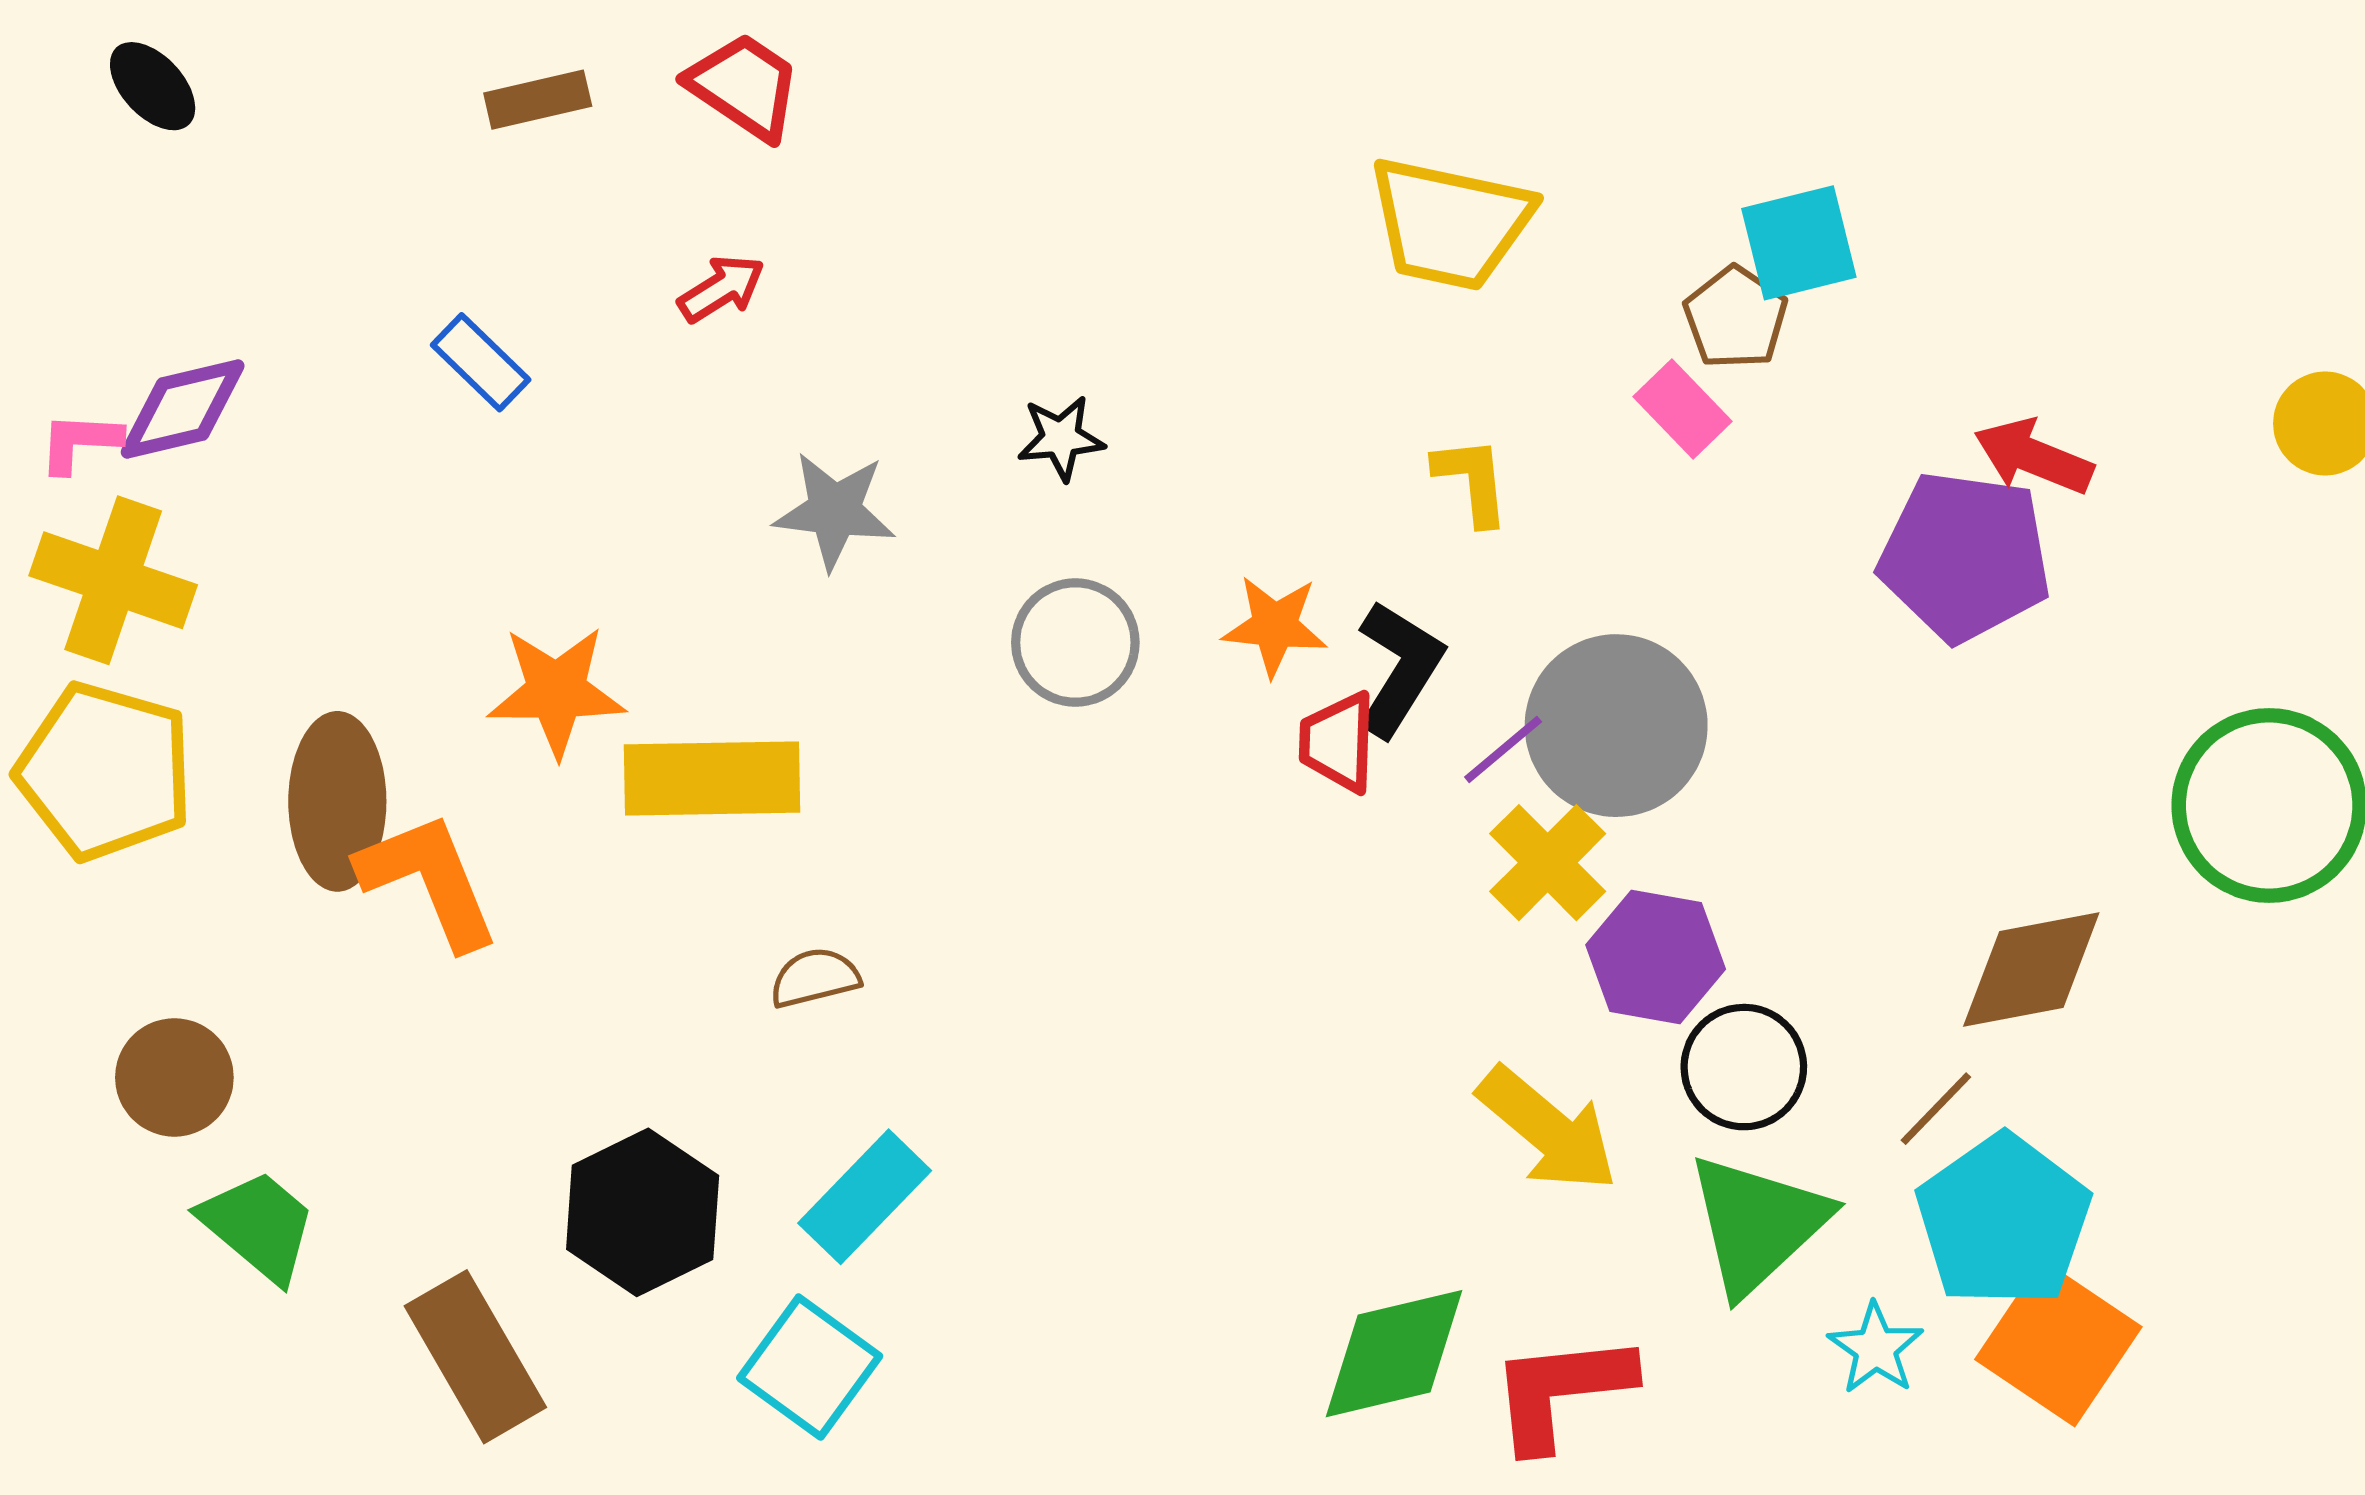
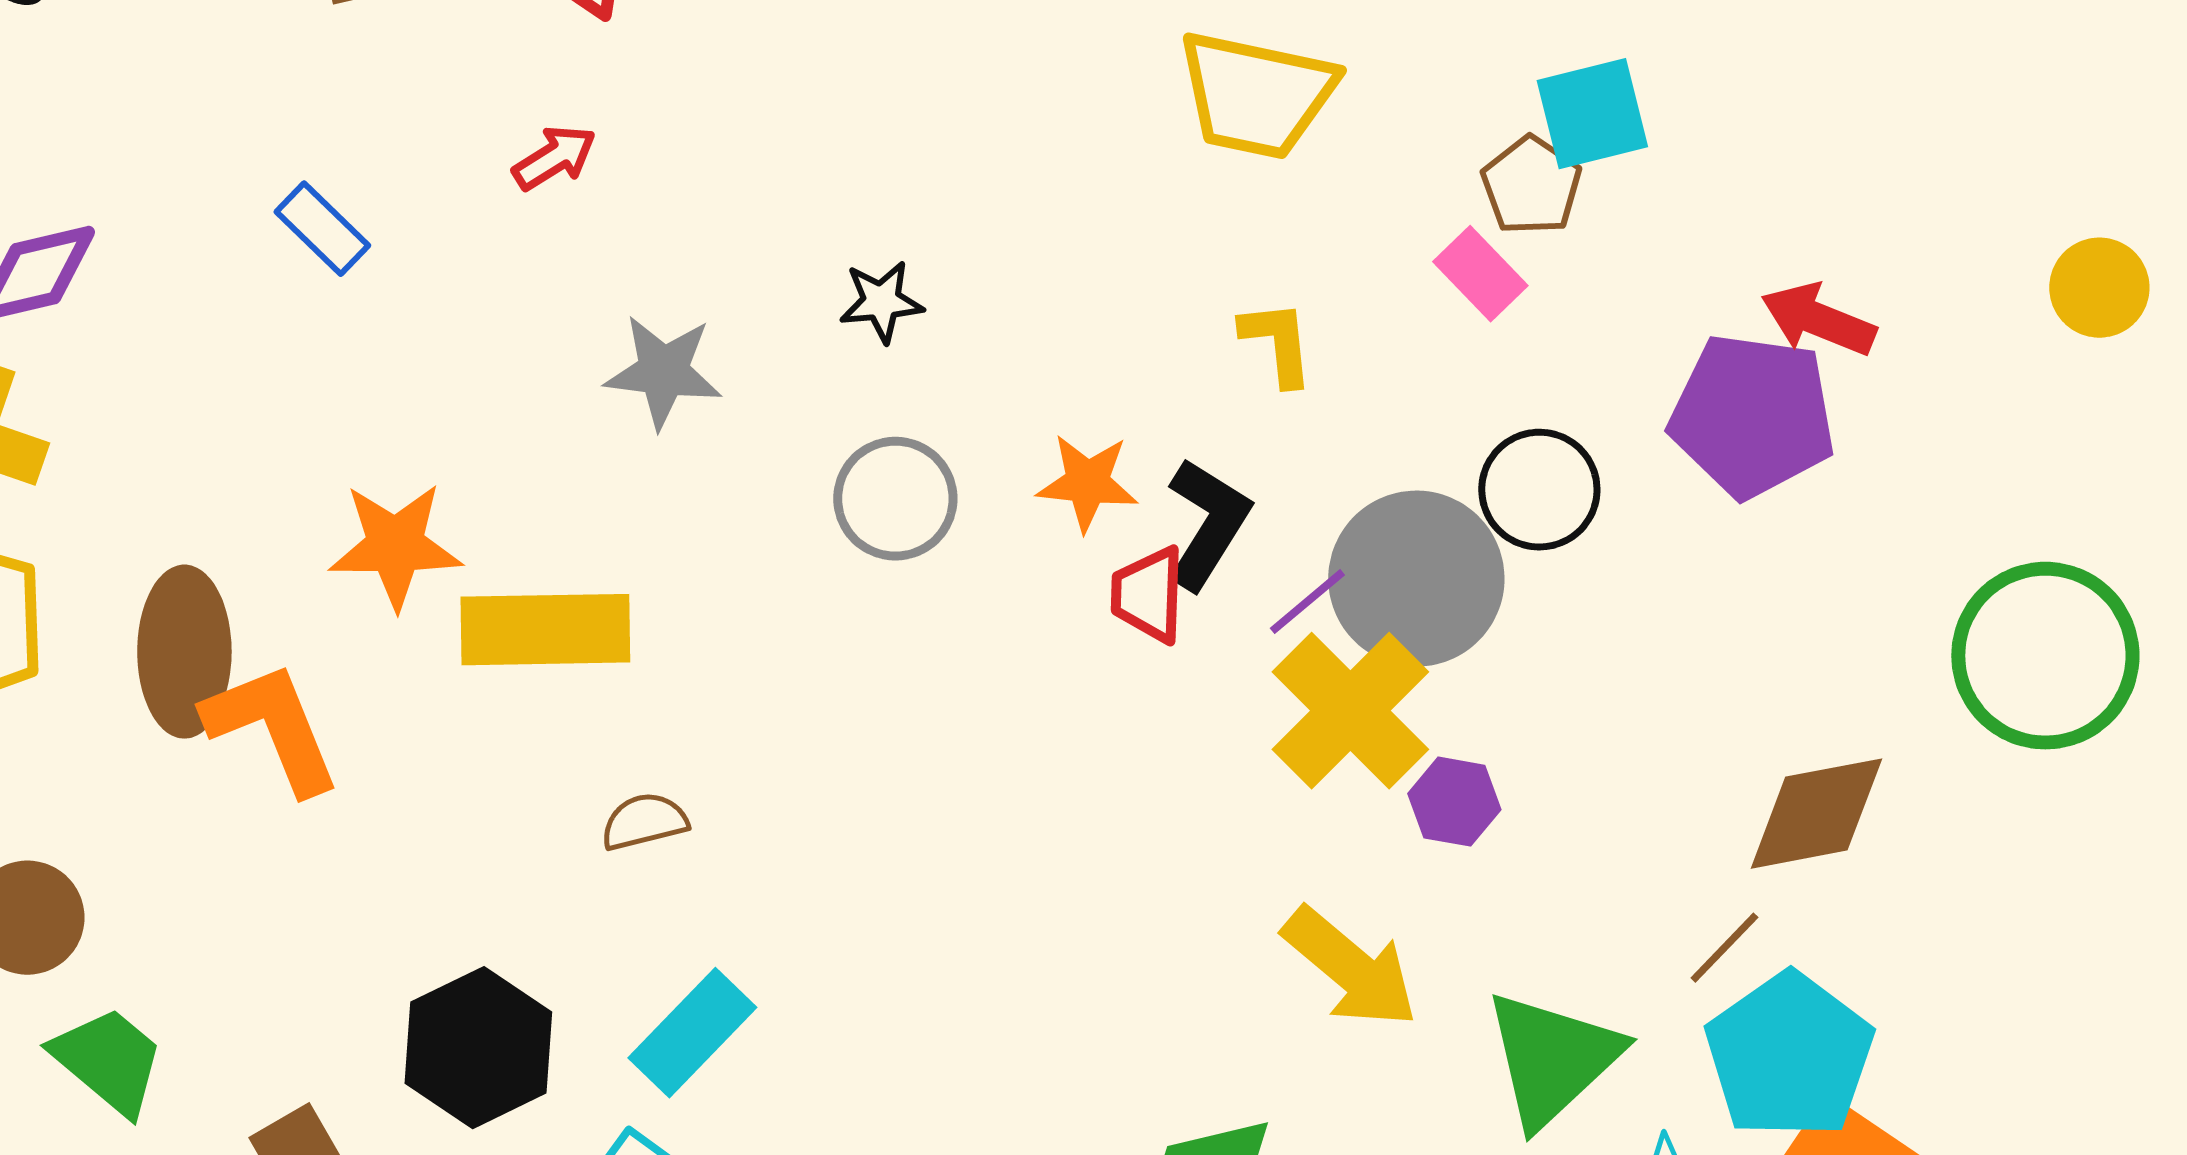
yellow cross: (1548, 863) -> (1350, 711), size x1.4
purple hexagon: (1656, 957) -> (1454, 802), size x0.7
black circle: (1744, 1067) -> (1539, 490), moved

